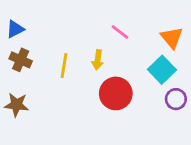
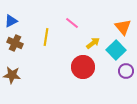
pink line: (120, 32) -> (72, 23), moved
yellow arrow: (98, 60) -> (93, 43), moved, turned -136
yellow line: (64, 66) -> (46, 37), moved

